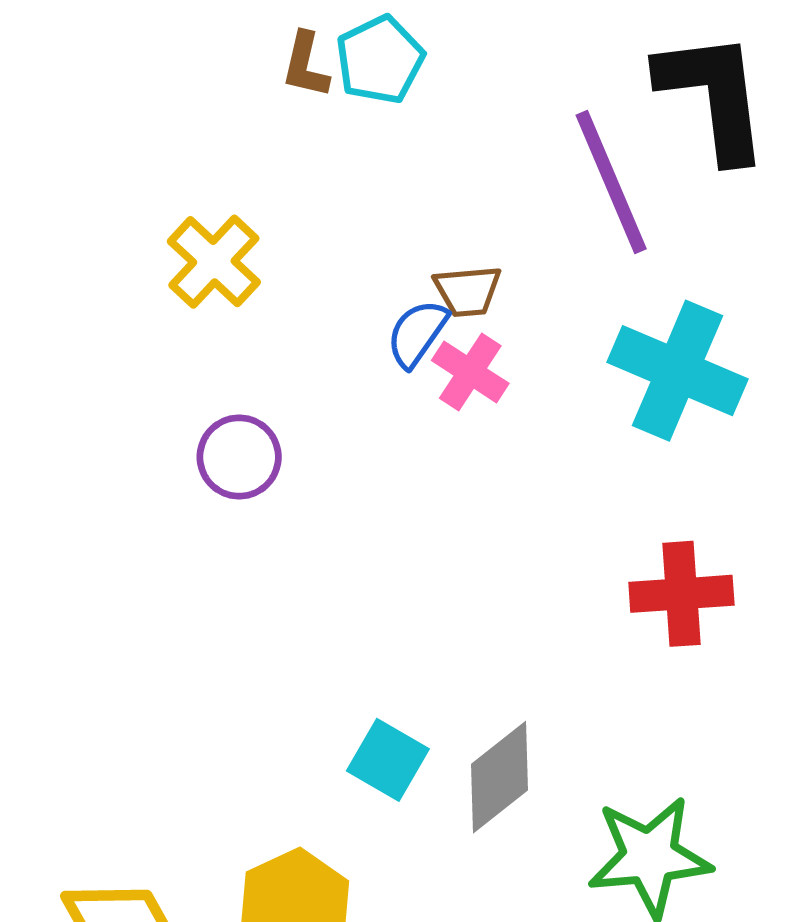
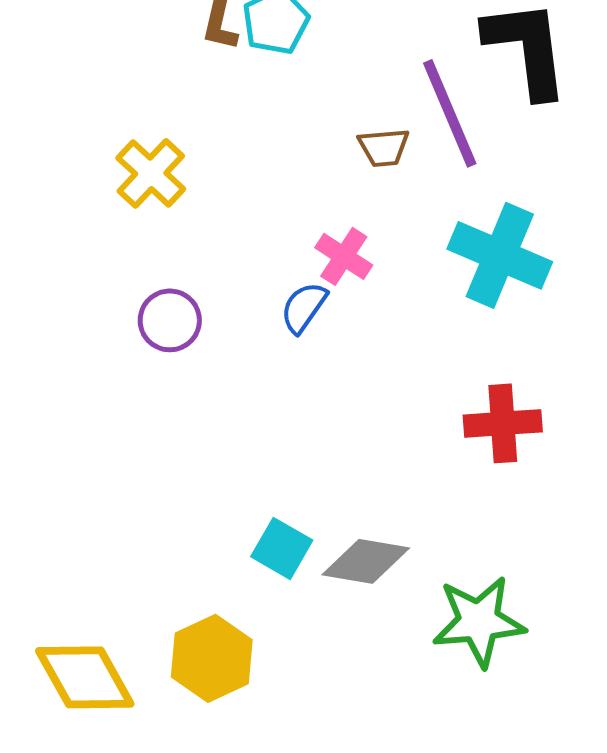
brown trapezoid: (468, 291) -> (384, 147), moved
blue semicircle: (417, 333) -> (304, 307), moved
gray diamond: (499, 777) -> (366, 561), turned 48

